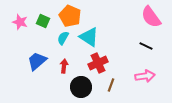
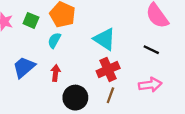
cyan triangle: (89, 37) -> (105, 39), moved
red cross: (98, 63) -> (108, 70), moved

